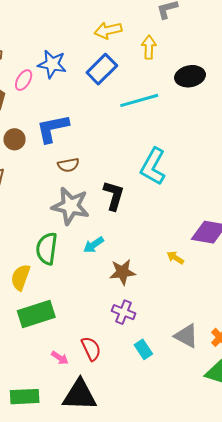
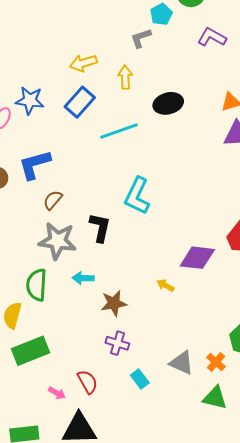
brown semicircle: (68, 165) -> (53, 200), turned 145
cyan arrow: (94, 245) -> (83, 278), turned 40

